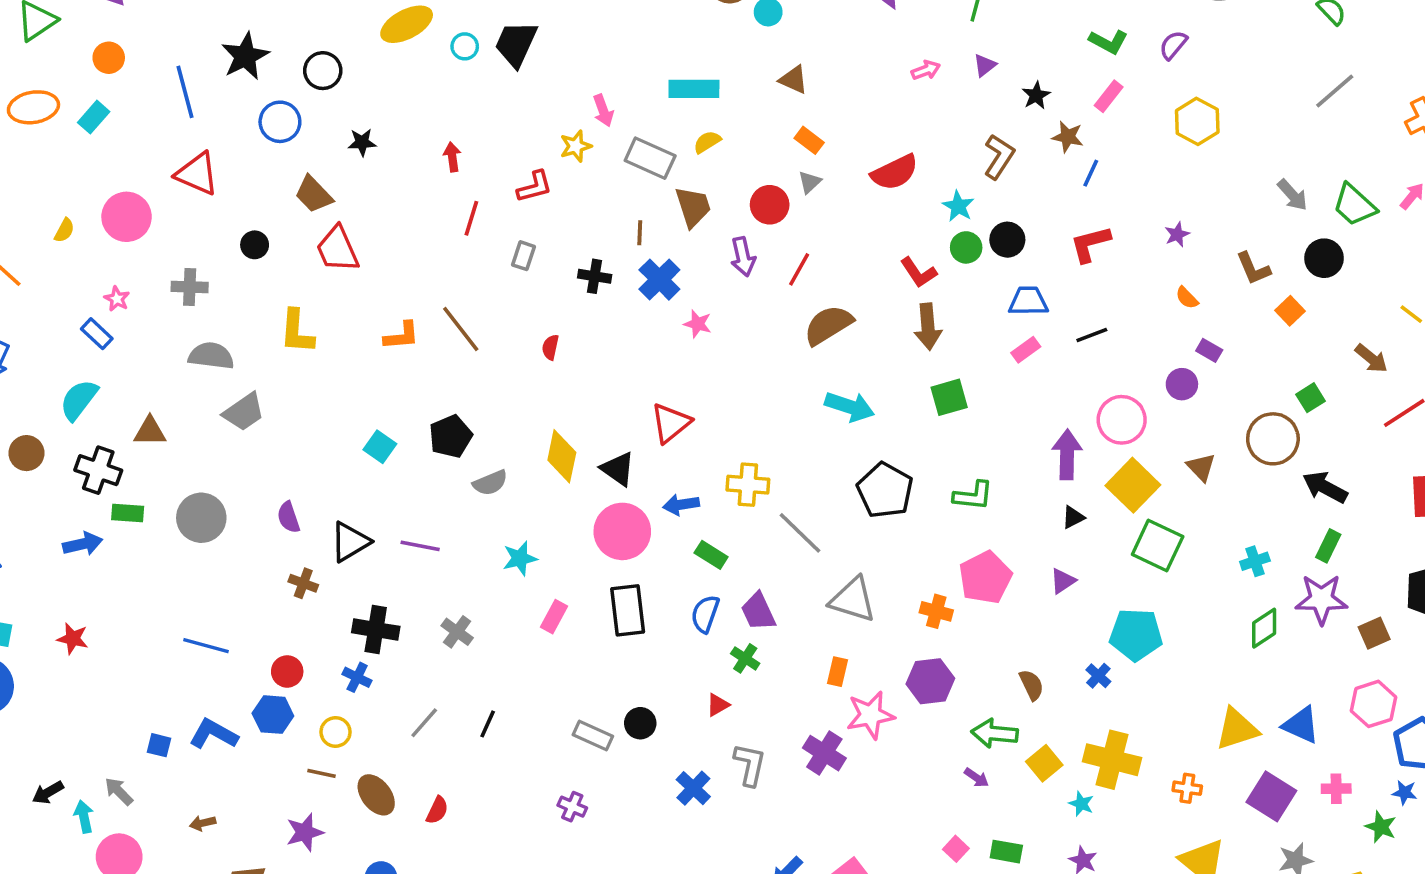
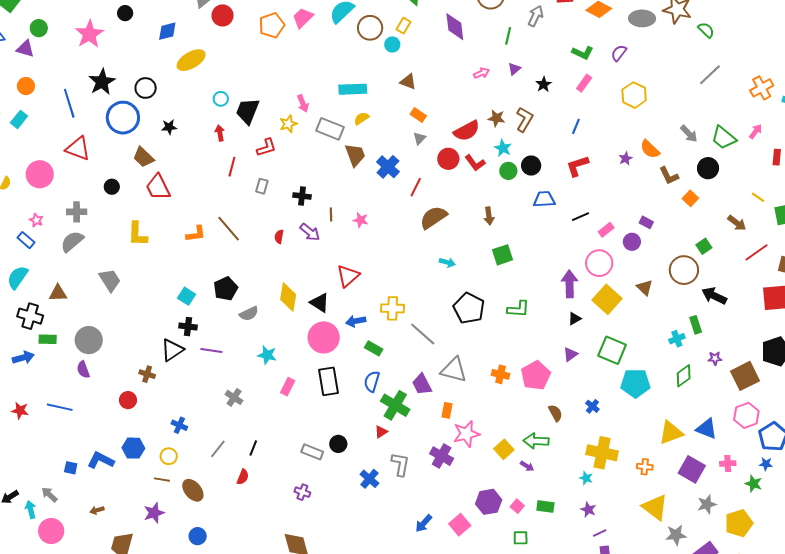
black trapezoid: (516, 44) -> (248, 111), moved
cyan circle: (465, 46) -> (221, 99), moved
blue circle: (280, 122) -> (123, 118), size x1.4
brown star: (1068, 137) -> (496, 118), moved
red circle: (770, 205) -> (448, 159), moved
brown line: (640, 233) -> (331, 215), moved
purple arrow: (743, 257) -> (310, 232), moved, turned -35
red L-shape: (918, 272) -> (475, 163), moved
blue cross: (659, 280) -> (388, 167), moved
orange semicircle: (1187, 298) -> (650, 149), moved, size x1.5
brown arrow: (928, 327) -> (489, 216), size x0.7
pink rectangle: (1026, 350) -> (606, 230), moved
gray semicircle: (211, 356) -> (72, 241), moved, turned -45
cyan arrow: (850, 407) -> (447, 262), size x0.6
gray trapezoid: (244, 412) -> (110, 280), turned -85
purple semicircle: (289, 517) -> (83, 370), moved
green square: (1158, 545) -> (612, 350), moved
green rectangle: (1328, 546) -> (696, 325), moved, turned -42
cyan star: (520, 558) -> (267, 355), turned 30
pink pentagon: (985, 578) -> (536, 375), moved
purple star: (1321, 599) -> (715, 358), size x0.5
purple trapezoid: (758, 612) -> (422, 384), moved
black cross: (376, 630) -> (188, 327), moved, size x0.7
brown square: (1374, 633) -> (745, 376), size x1.6
cyan pentagon: (1136, 635) -> (635, 383), moved
blue line: (206, 646) -> (60, 407), moved
green cross: (745, 658) -> (395, 405), size x1.8
red circle: (287, 671) -> (128, 400), moved
purple hexagon: (930, 681) -> (489, 502), moved
yellow square: (1044, 763) -> (504, 449), moved
red semicircle: (437, 810) -> (243, 477), moved

